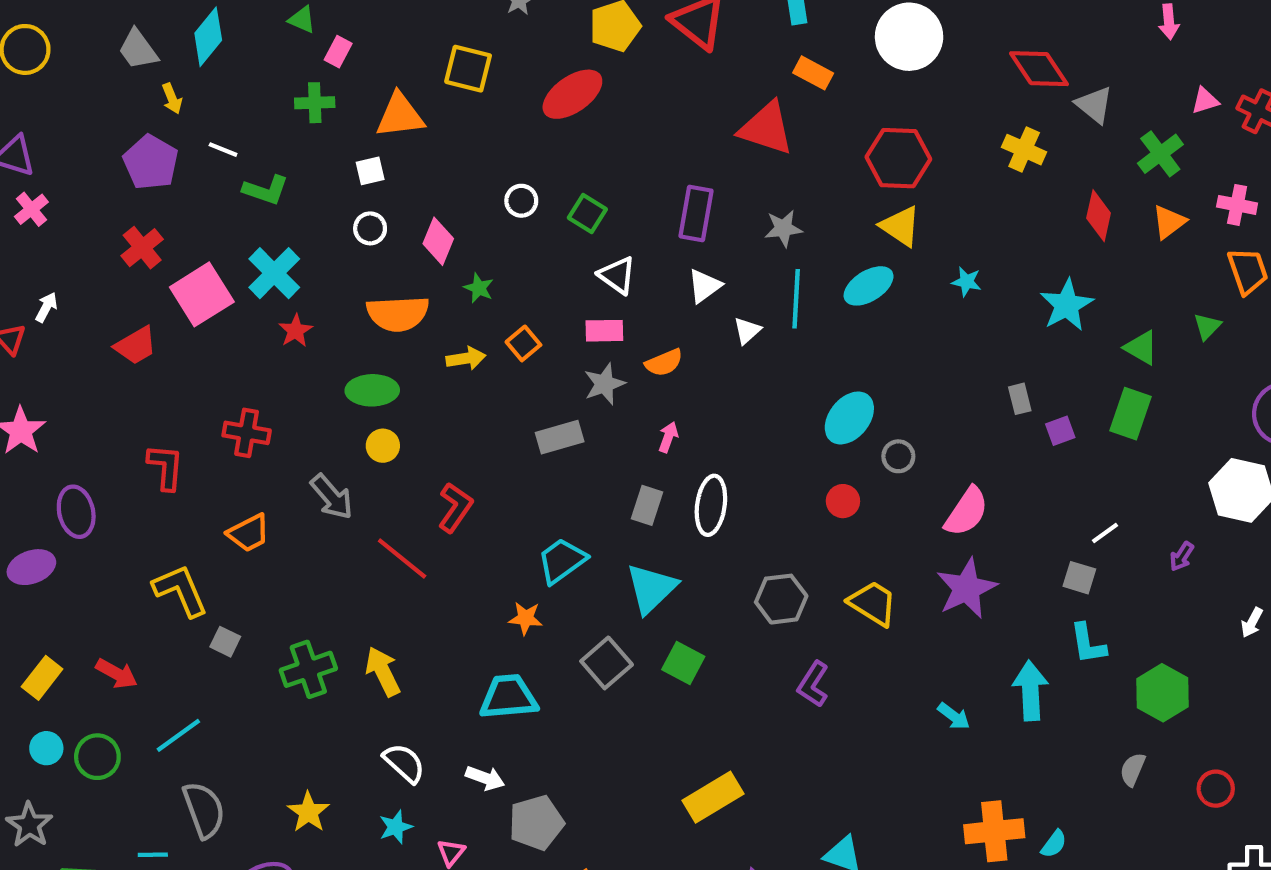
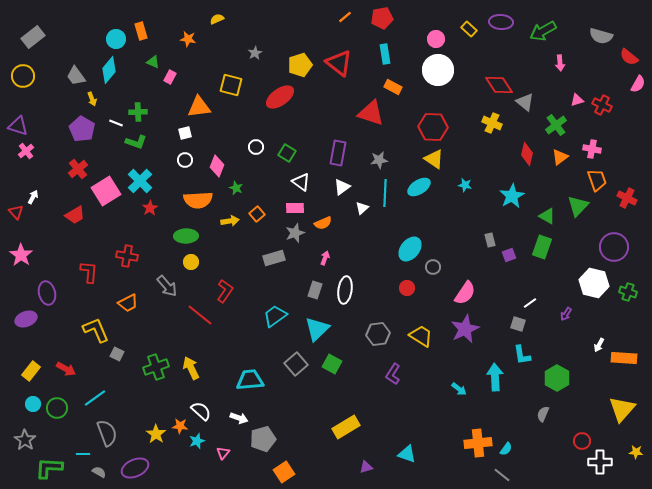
green cross: (315, 103) -> (138, 112), moved
green triangle: (1207, 326) -> (578, 206), size x1.6
orange star: (526, 618) -> (180, 426), moved
red circle: (1216, 789) -> (582, 441), moved

